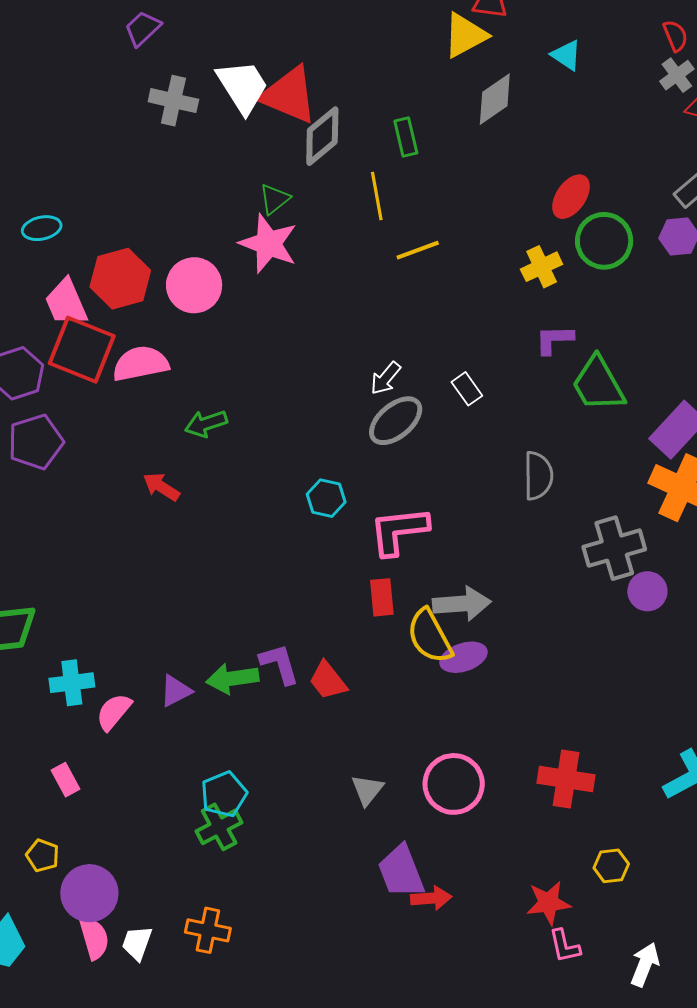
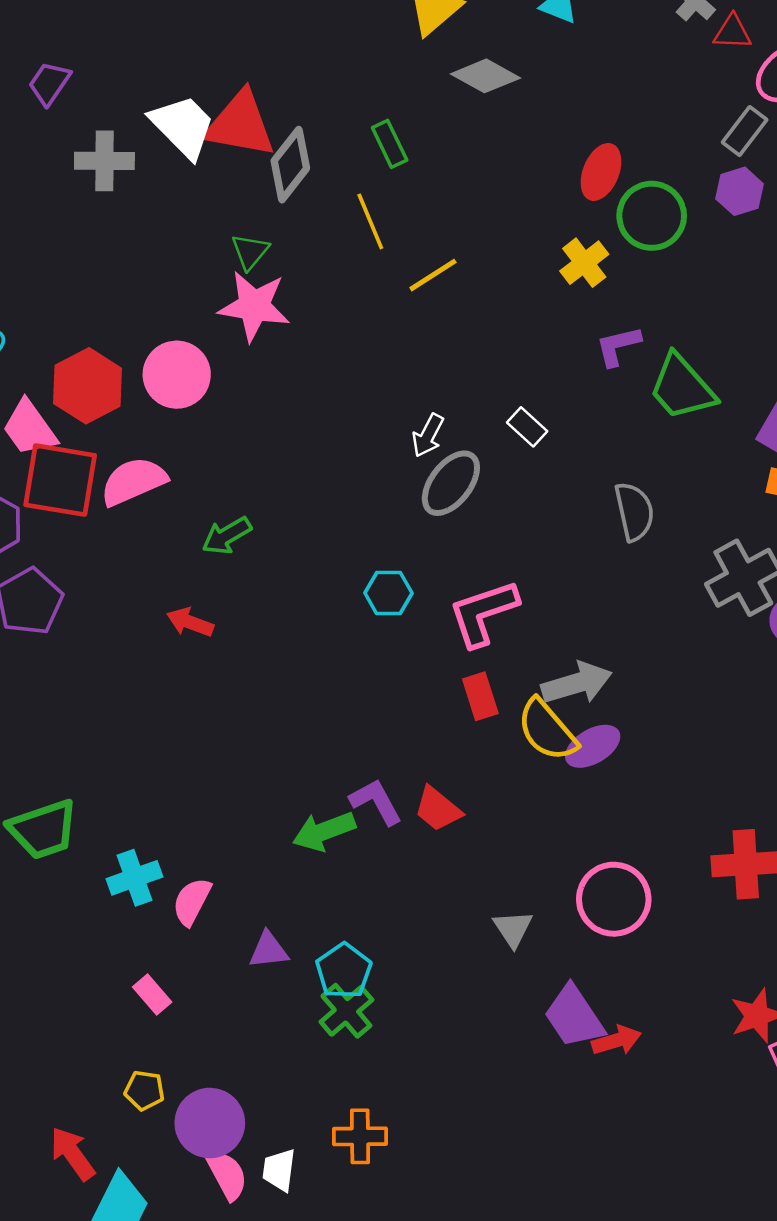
gray diamond: (495, 99) -> (485, 76), turned 76
purple triangle: (176, 691) -> (269, 950), moved, turned 33

